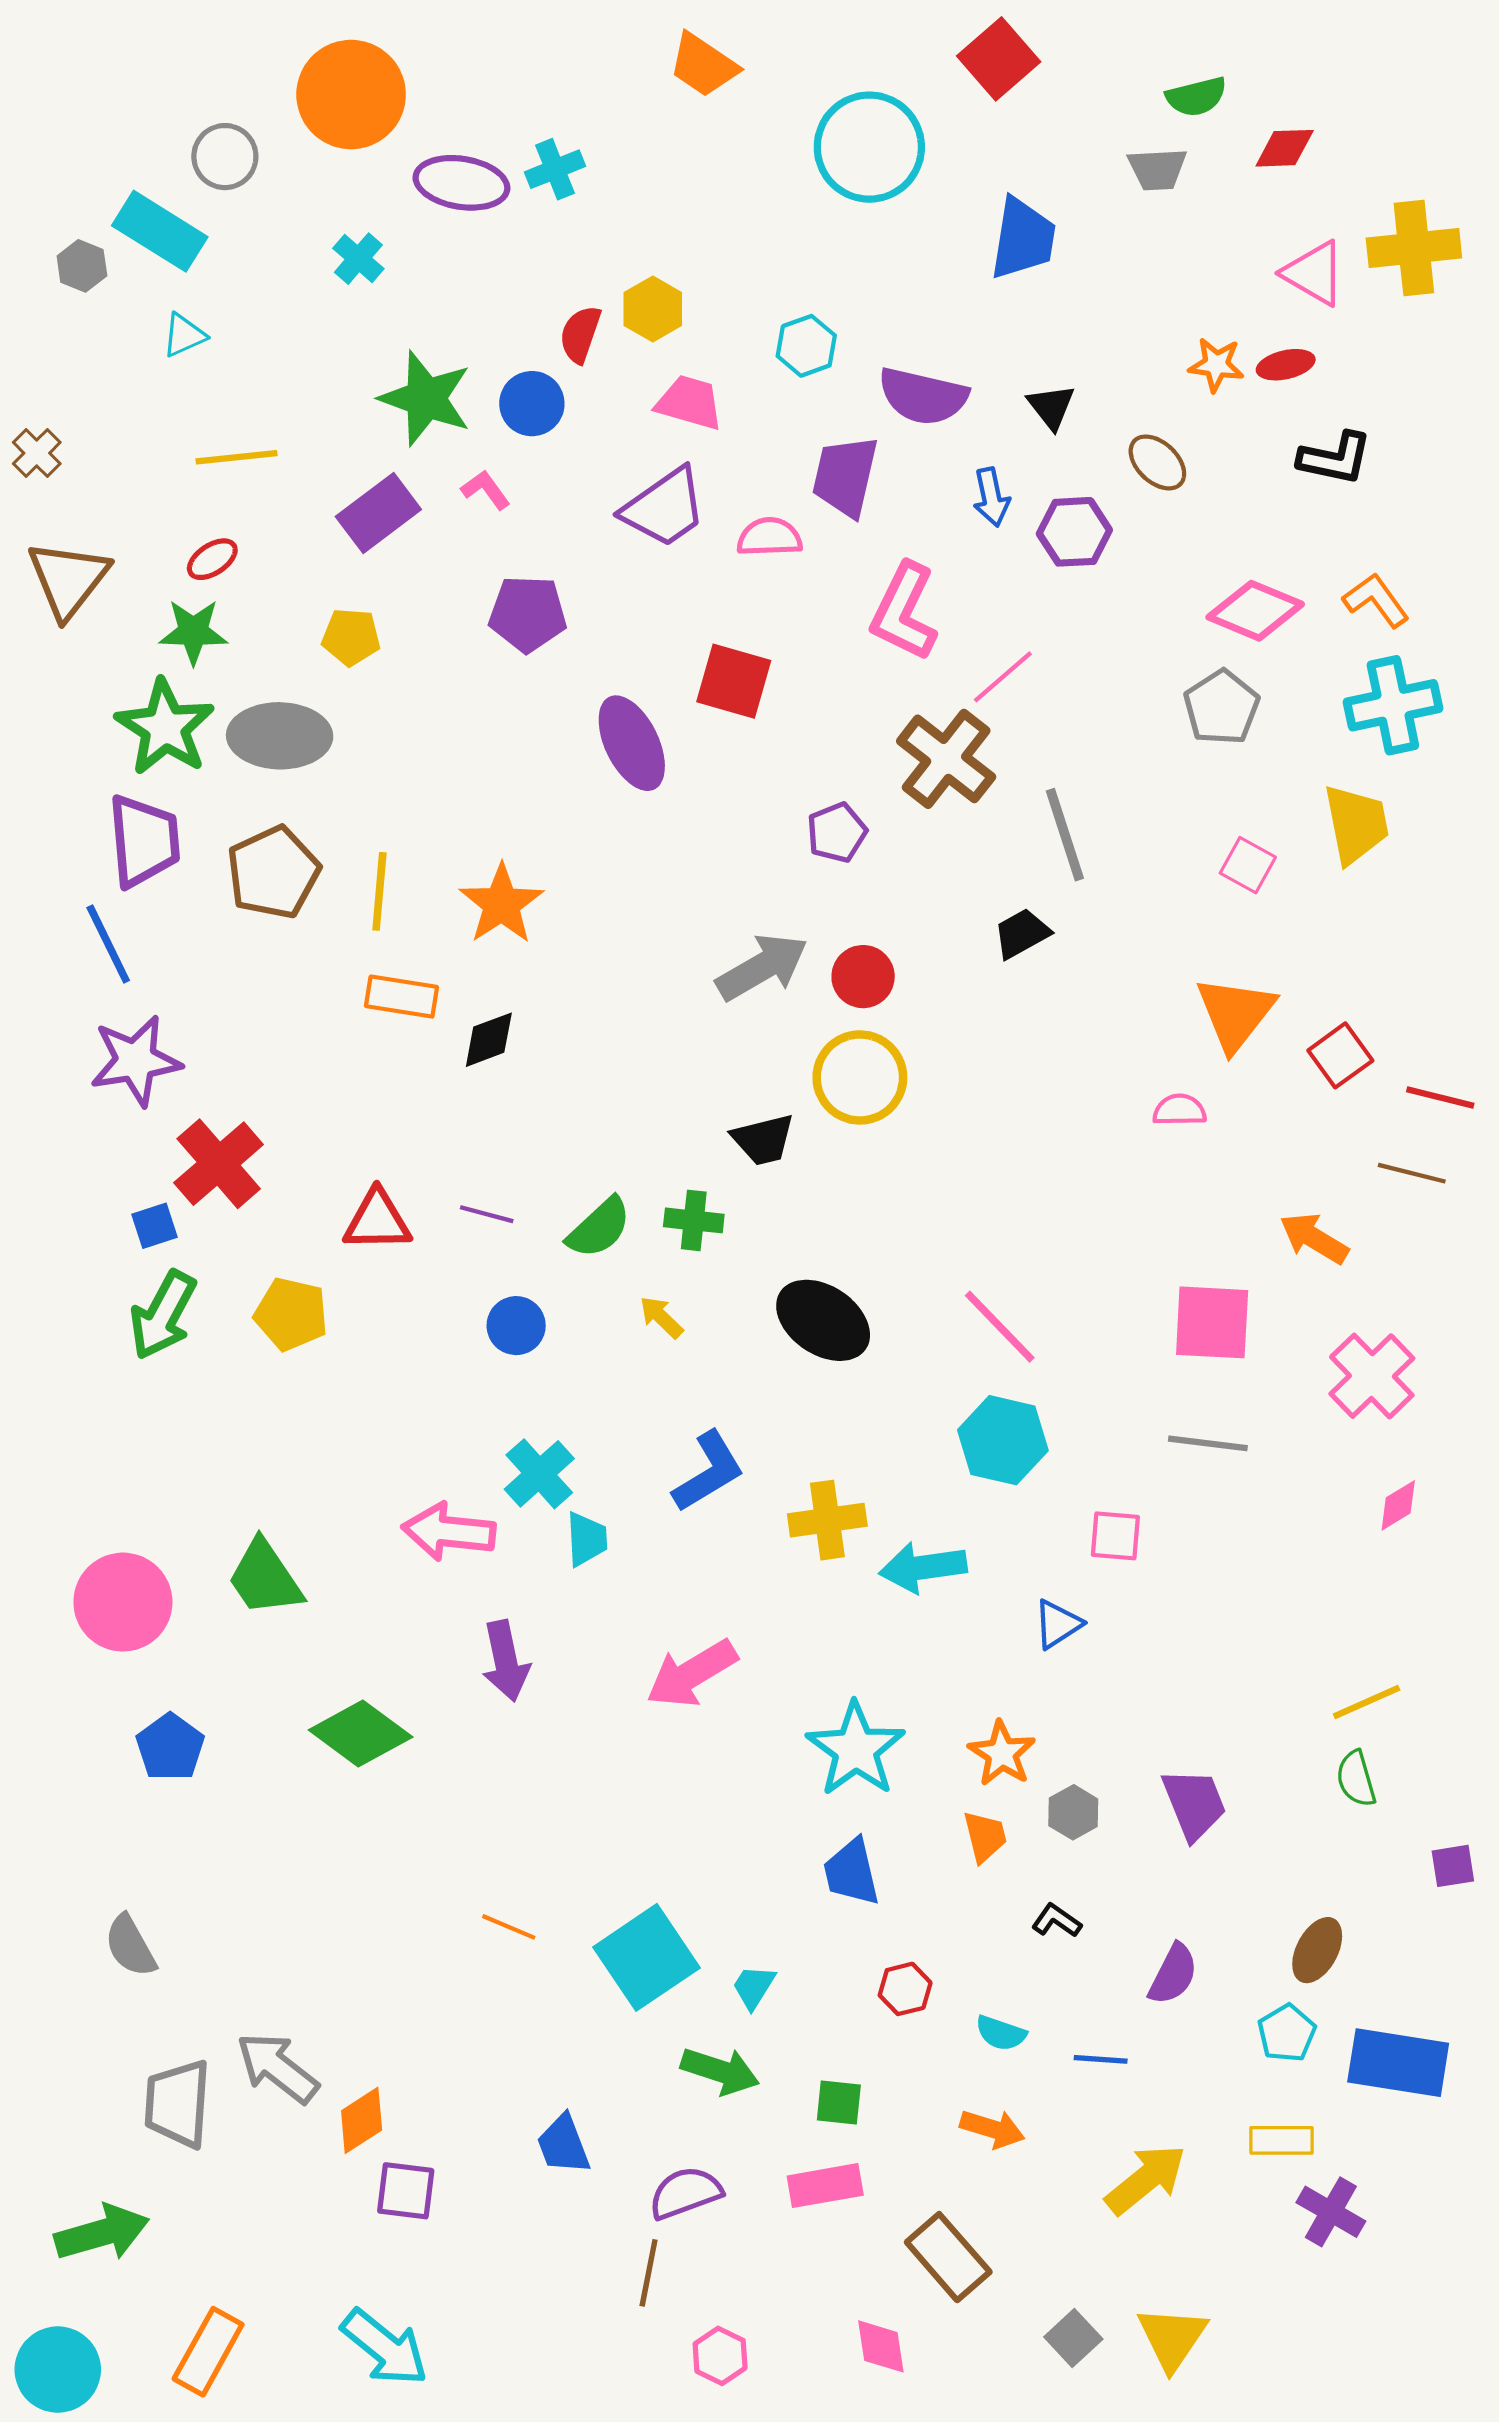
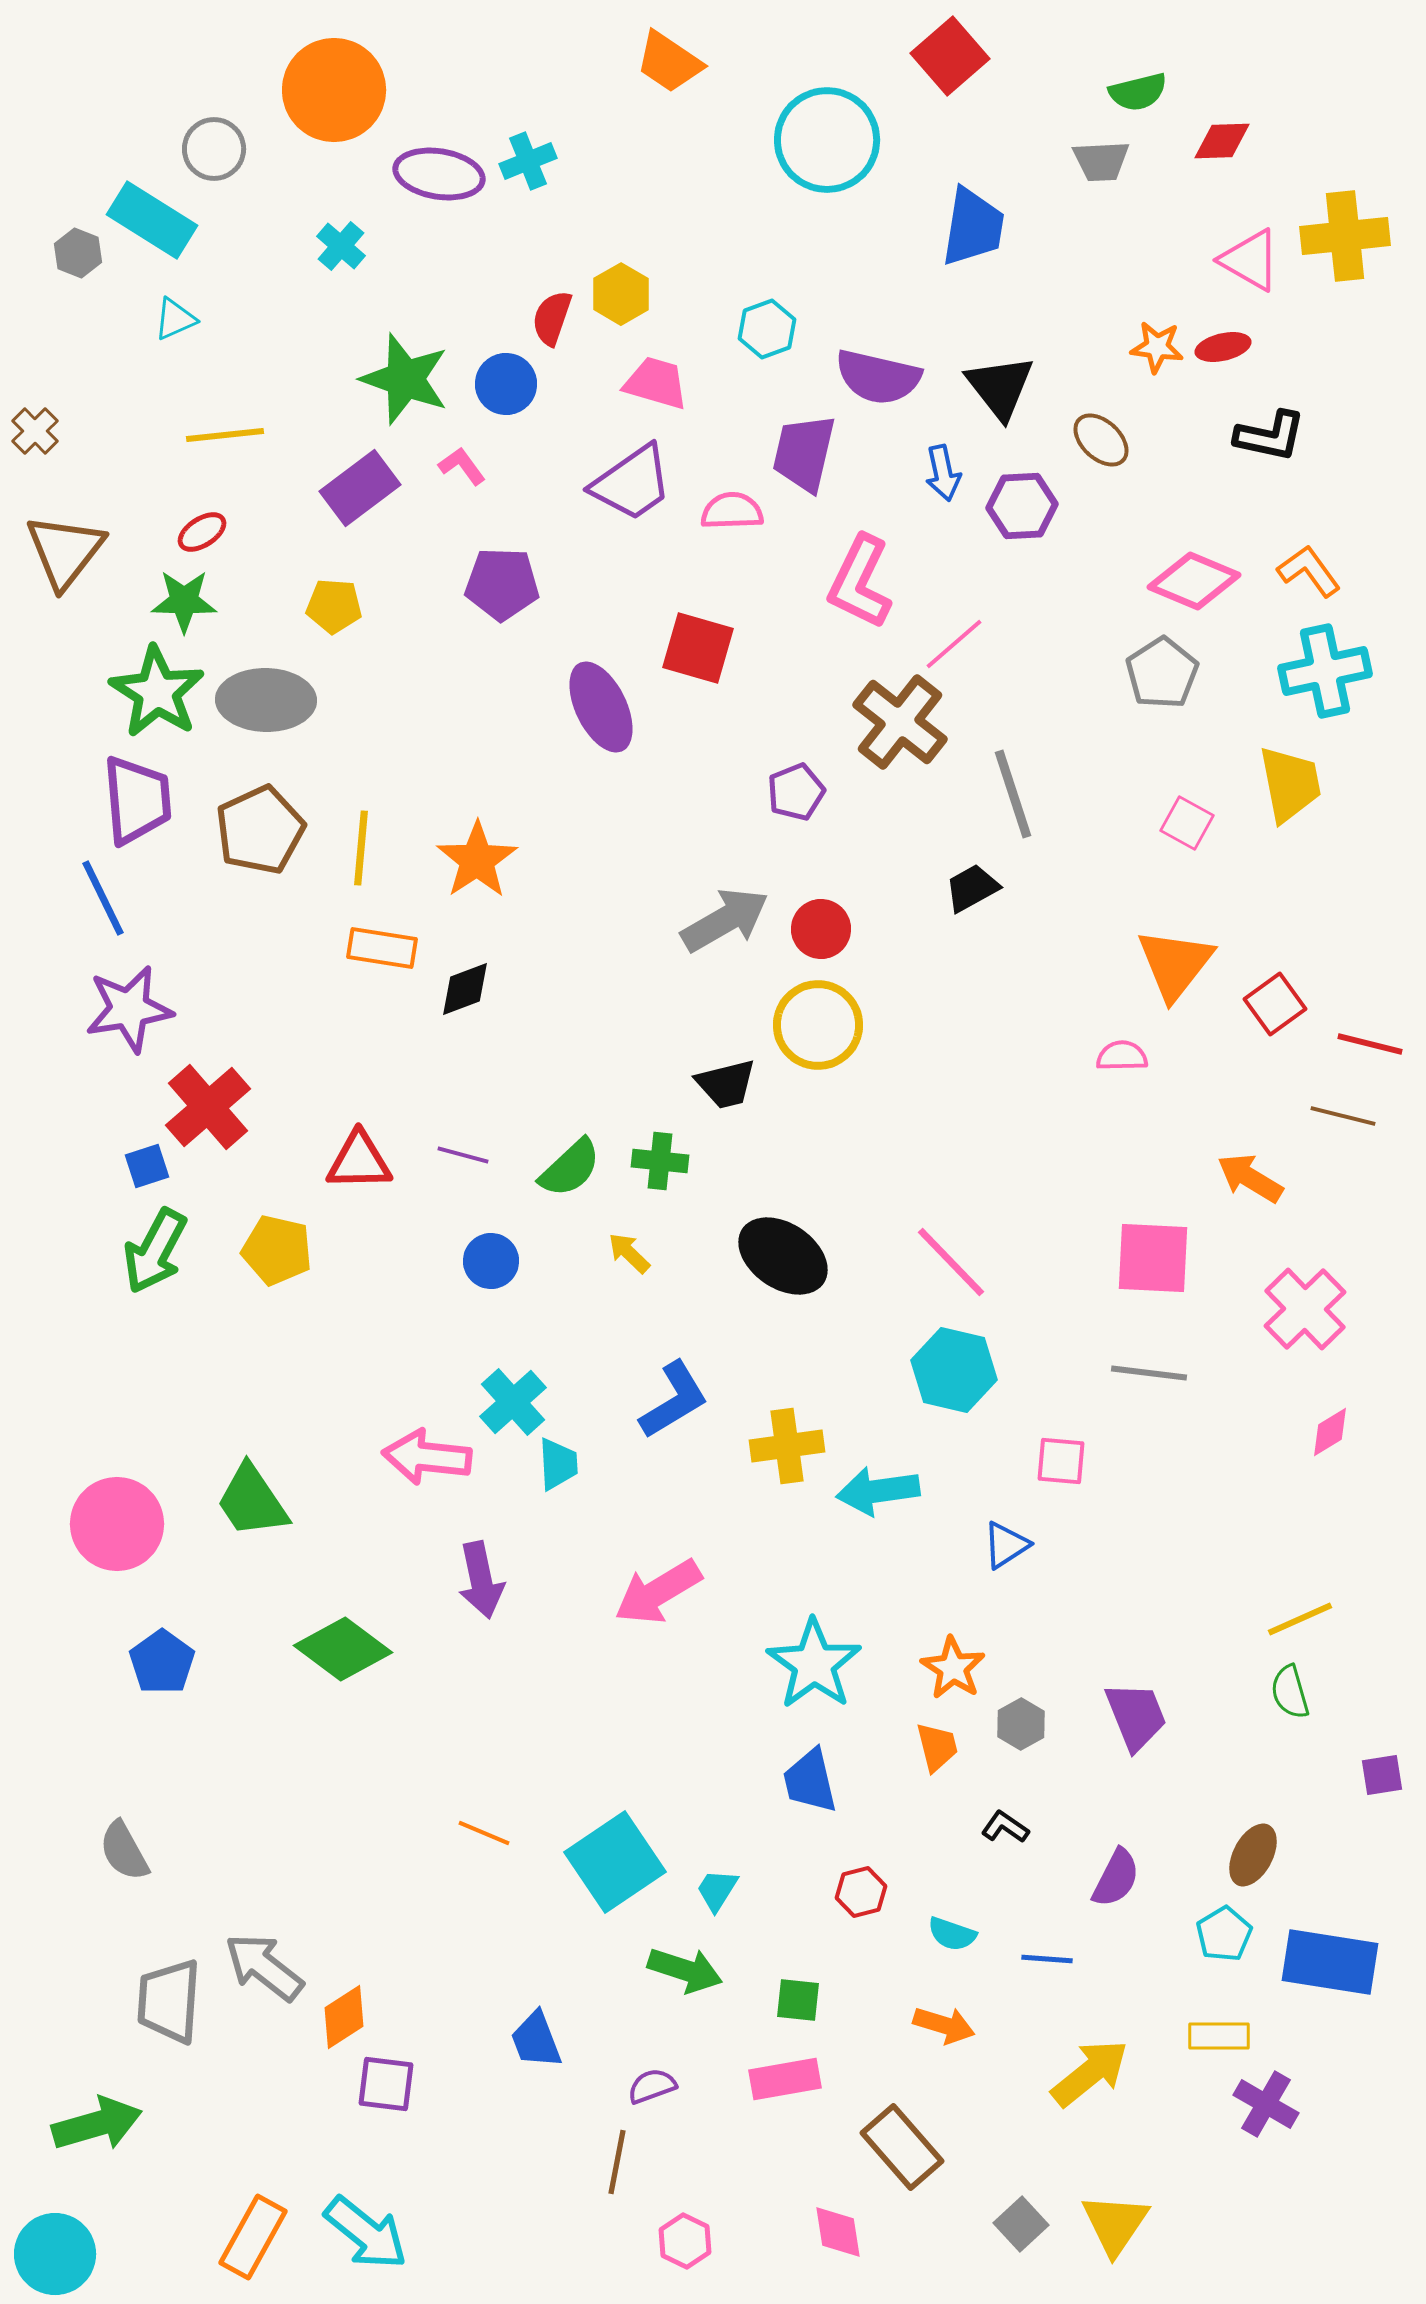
black triangle: (1051, 407) -> (1000, 387), size x1.5
purple semicircle: (685, 2193) -> (652, 2086), size x0.7
orange rectangle: (208, 2352) -> (253, 2237), moved

